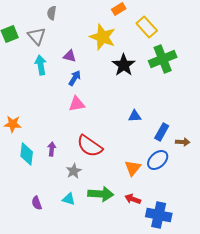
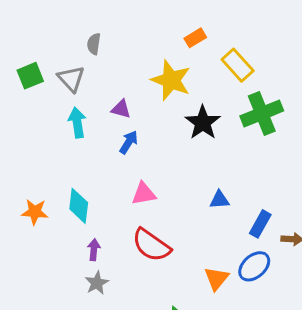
pink triangle: (77, 104) -> (144, 194), moved
cyan diamond: (27, 154) -> (79, 206), moved
gray star: (74, 171) -> (97, 283), moved

